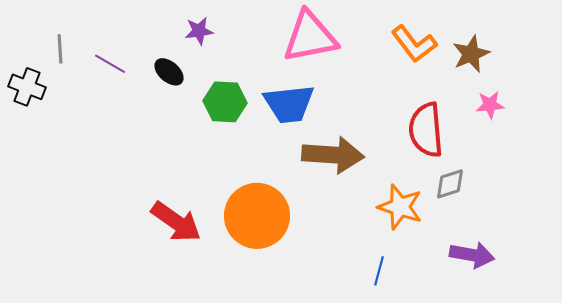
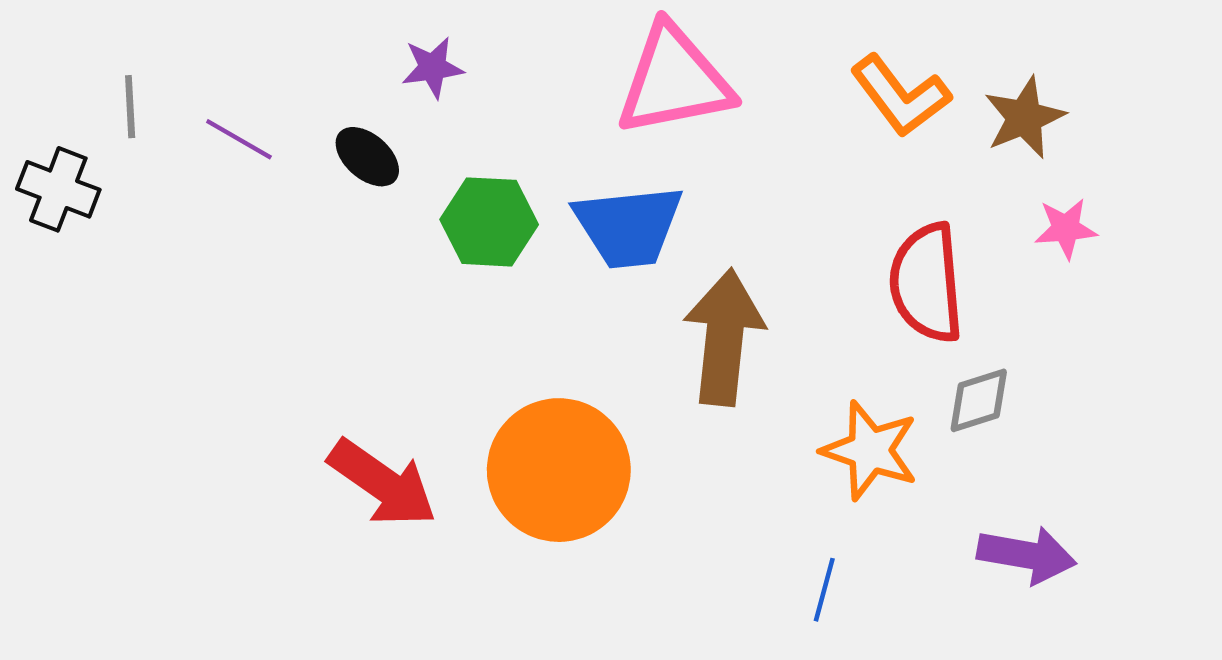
brown arrow: (333, 155) -> (724, 337), turned -88

